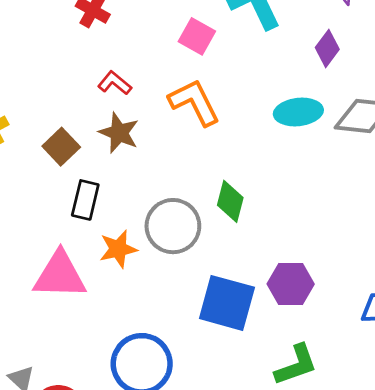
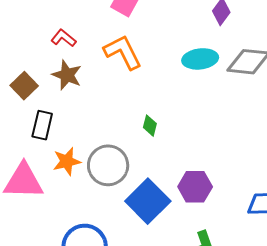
green diamond: (230, 201) -> (150, 126), size x0.7
gray circle: (173, 226) -> (108, 165), moved
blue square: (227, 303) -> (148, 201), turned 30

